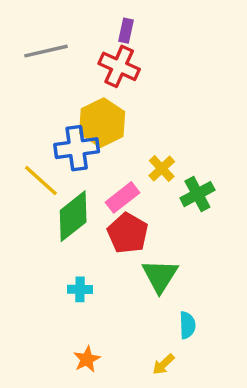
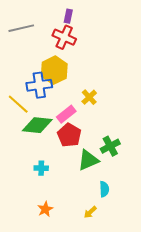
green cross: (197, 194) -> (110, 146), moved
green diamond: (73, 216) -> (37, 125), turned 44
green triangle: (160, 276) -> (88, 160), turned 35

